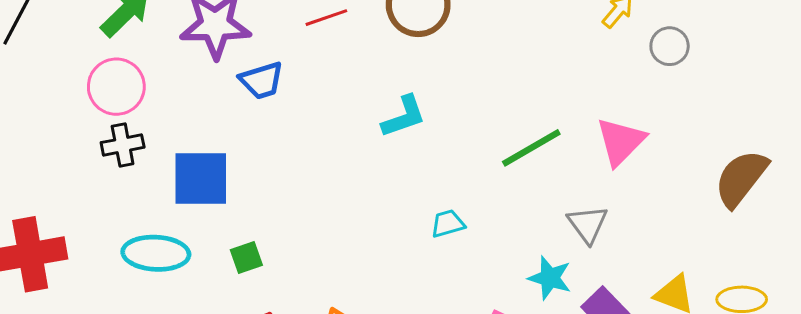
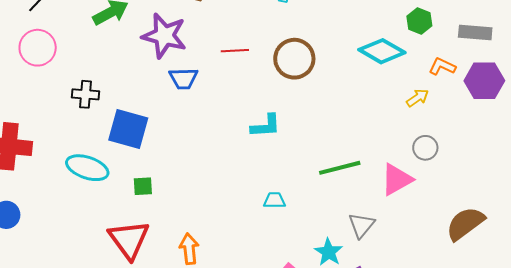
gray circle: (670, 46) -> (425, 148), moved
pink circle: (116, 87) -> (38, 48), moved

